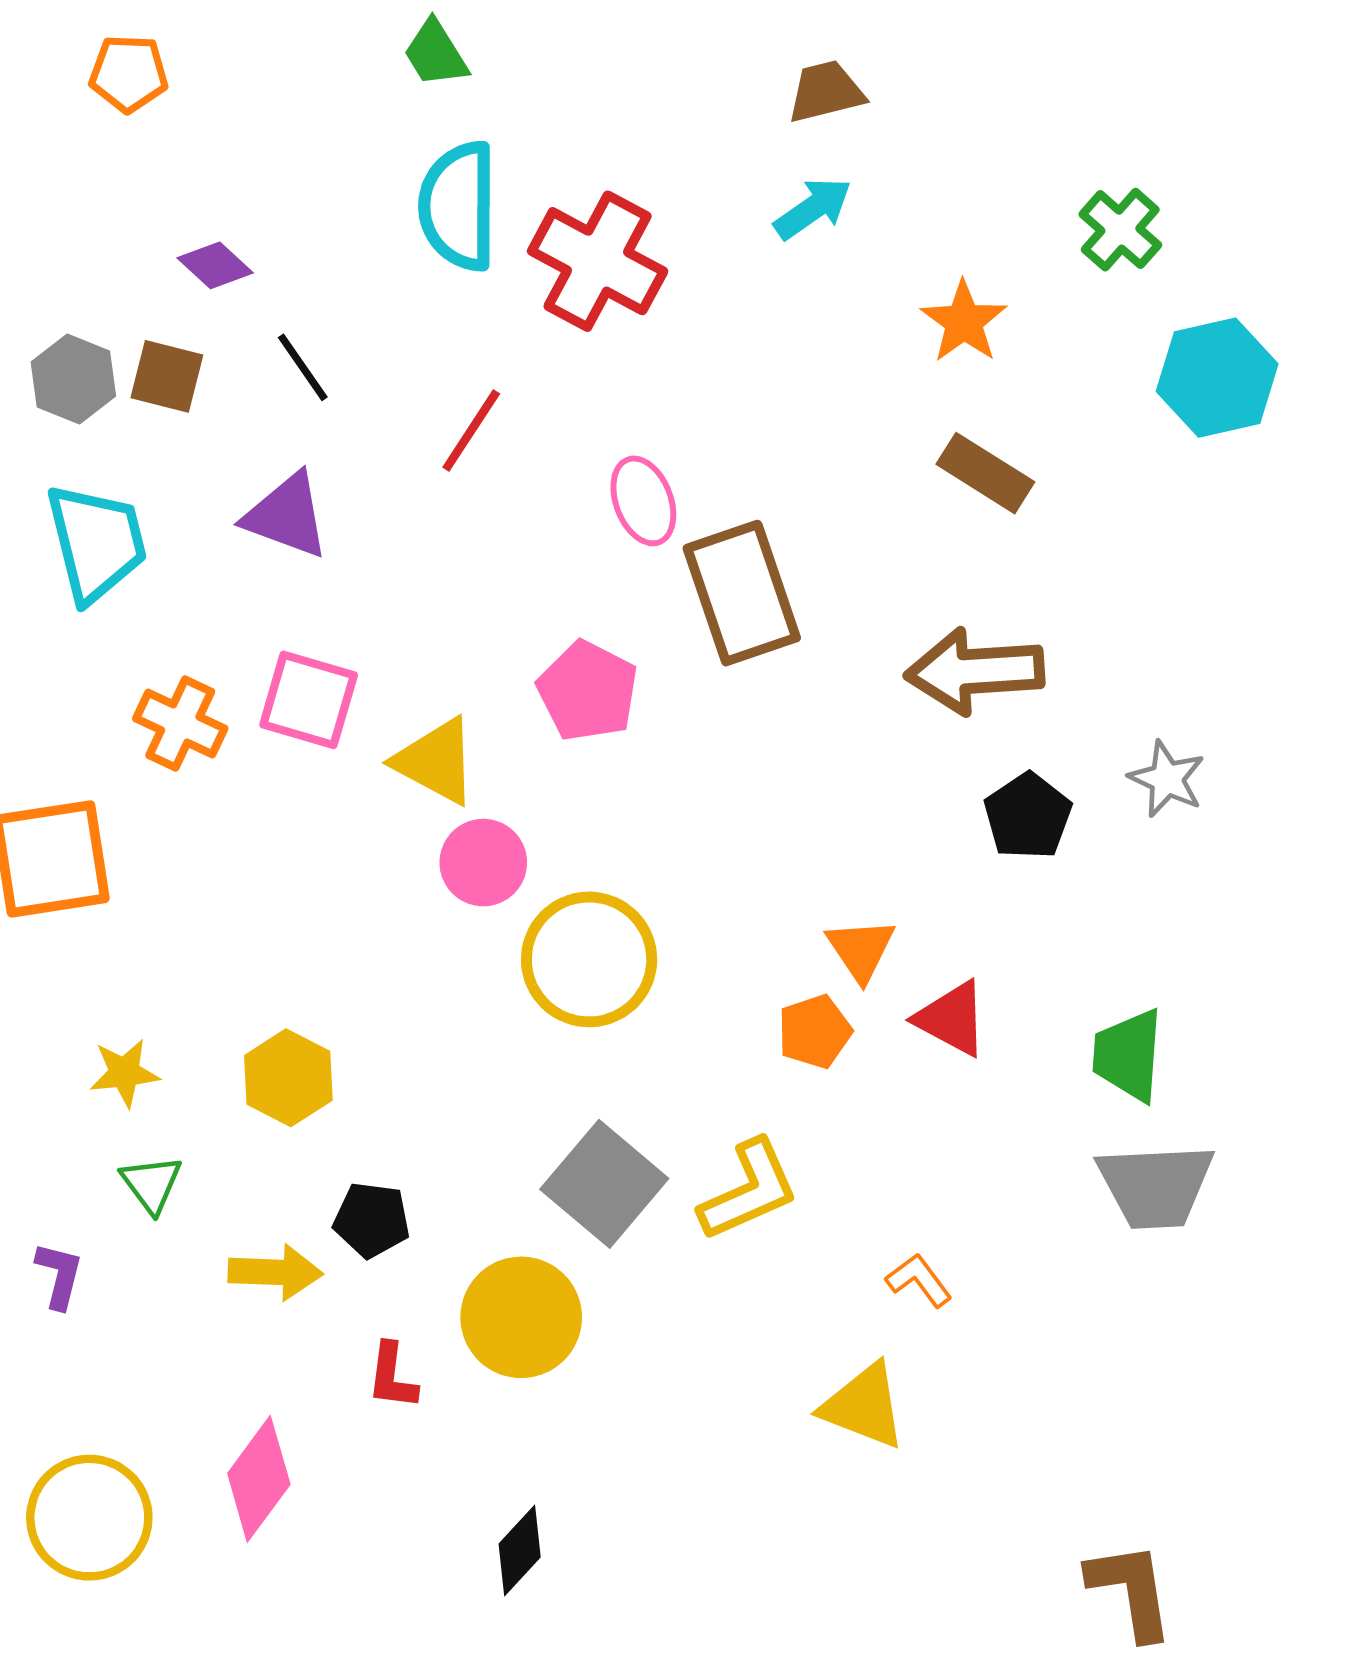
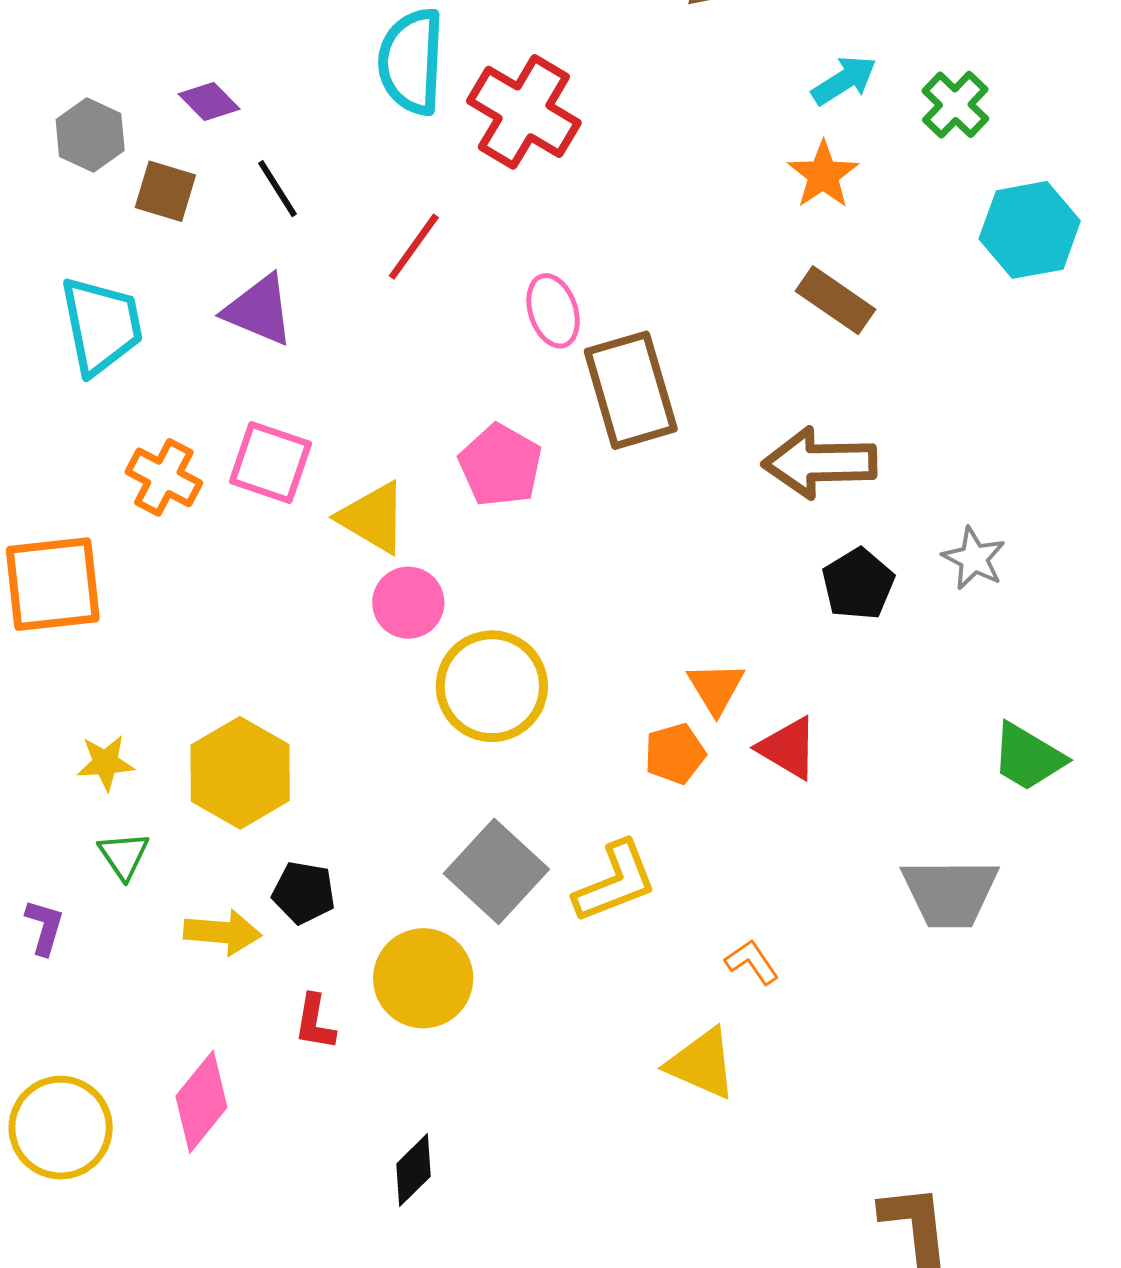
cyan arrow: (813, 208) -> (844, 80), moved
gray hexagon: (73, 379) -> (90, 135), moved
green trapezoid: (1128, 1055) -> (1028, 757), moved, turned -66
yellow hexagon: (288, 1078) -> (240, 773), size x1.4

